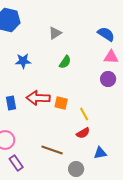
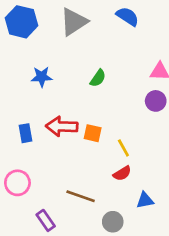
gray triangle: (55, 33) -> (74, 22), moved, size x1.6
blue semicircle: (106, 34) -> (128, 16), moved
purple rectangle: (16, 163) -> (46, 220), moved

